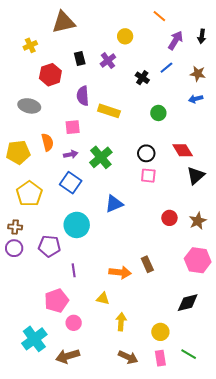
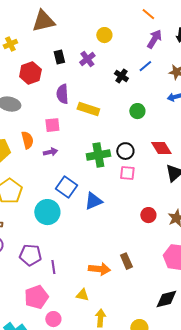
orange line: (159, 16) -> (148, 14), moved
green cross: (101, 157) -> (98, 155), moved, turned 30
blue square: (71, 183) -> (66, 187), moved
cyan circle: (77, 225) -> (47, 212), moved
purple pentagon: (49, 246) -> (30, 255), moved

